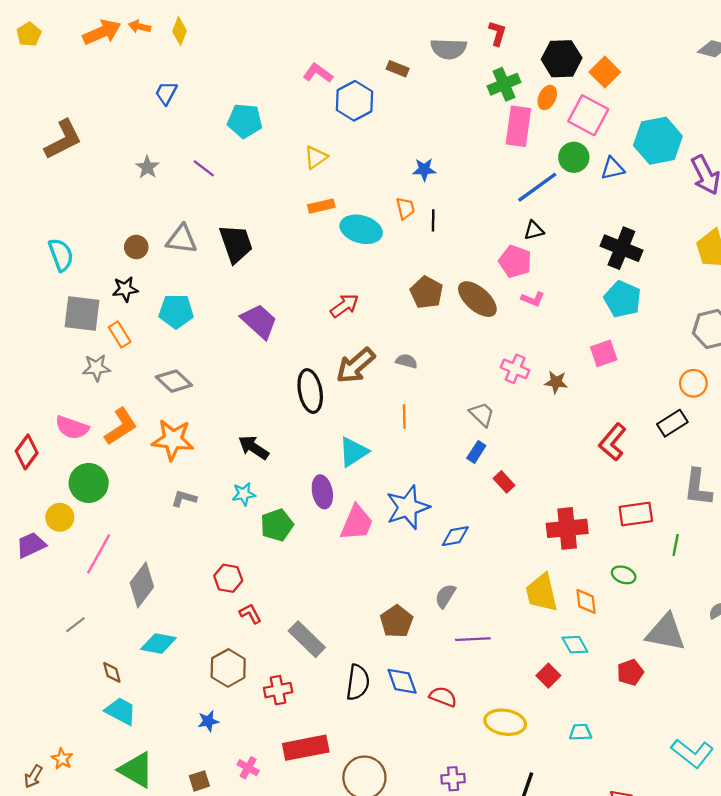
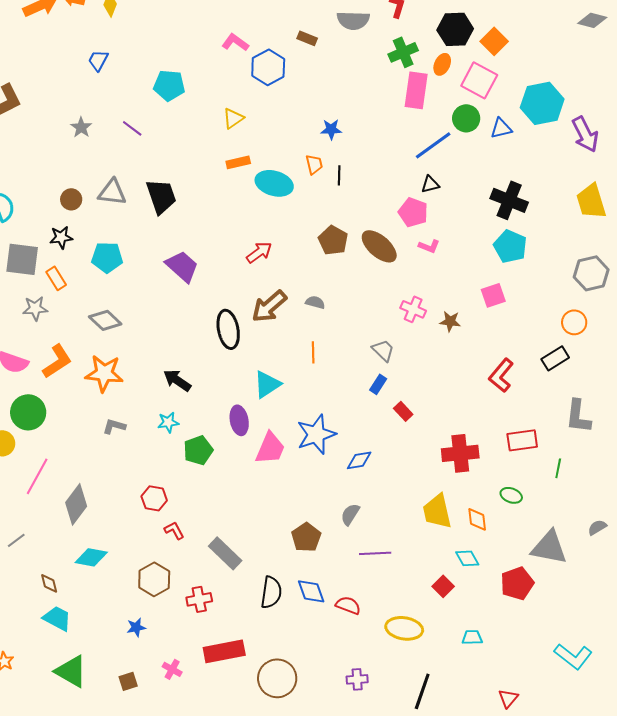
red pentagon: (630, 672) -> (517, 583), size x1.4

